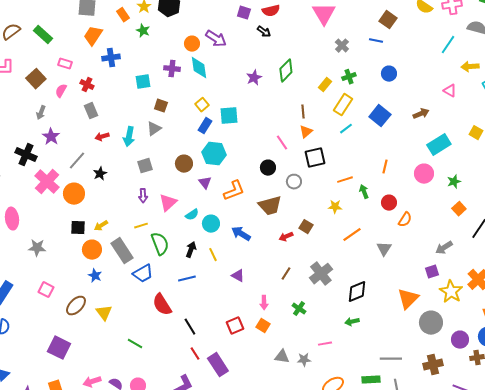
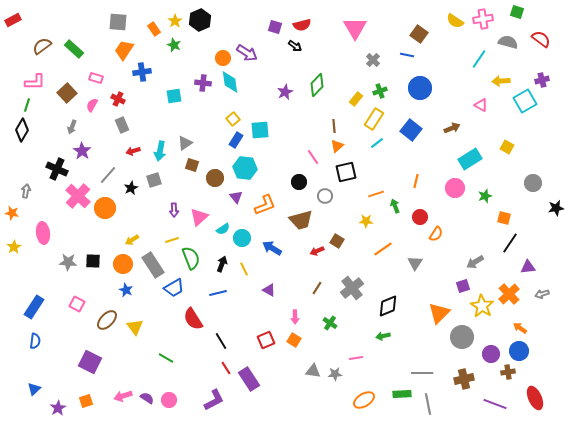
blue circle: (389, 74) -> (420, 88), size x1.5
brown square: (161, 106) -> (192, 165), moved
gray square: (145, 166) -> (154, 180), moved
orange square: (459, 209) -> (504, 218), moved, turned -32
black square: (78, 228) -> (93, 261), moved

